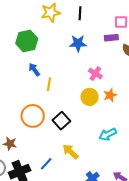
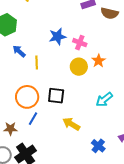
blue star: (78, 43) -> (57, 37), moved
black square: (61, 121) -> (56, 96), turned -30
blue line: (46, 164) -> (33, 119), moved

